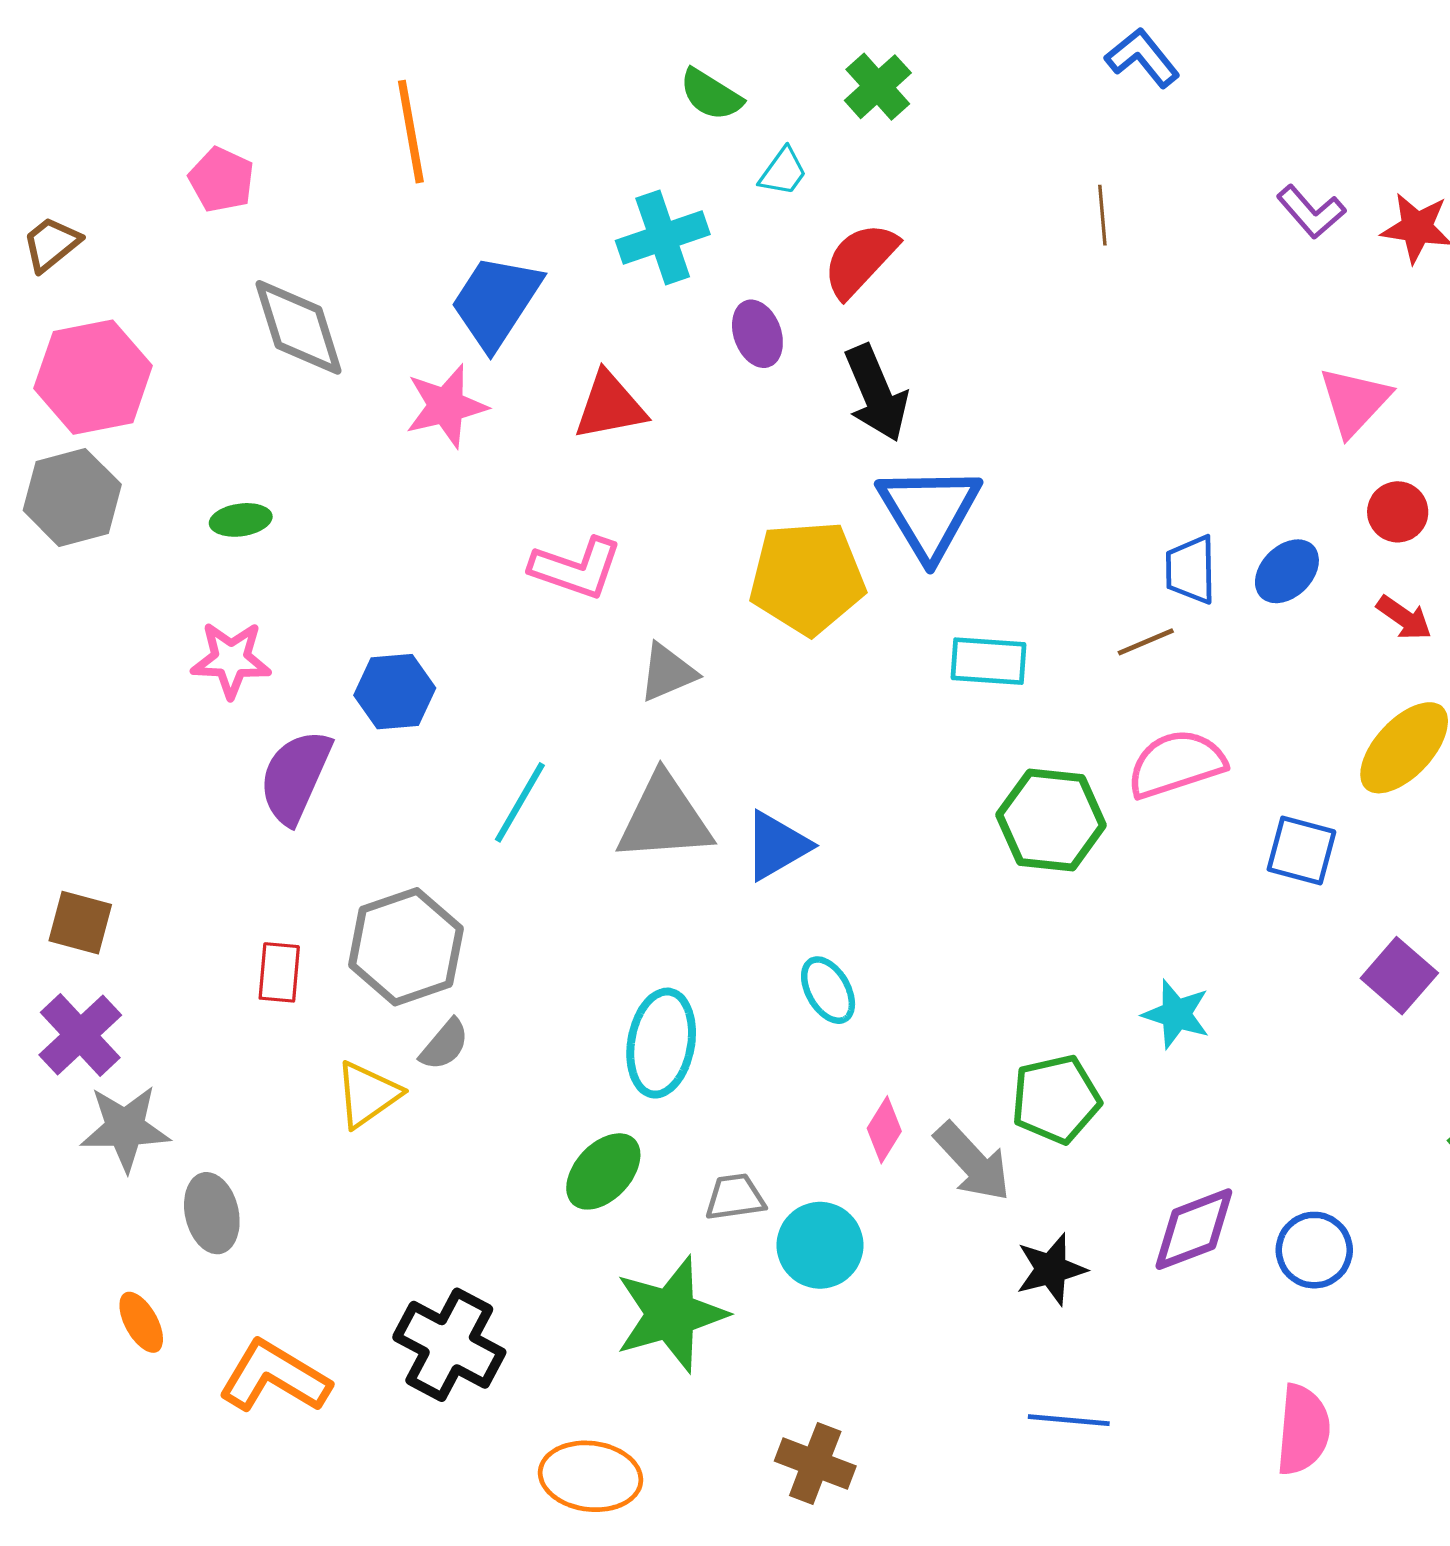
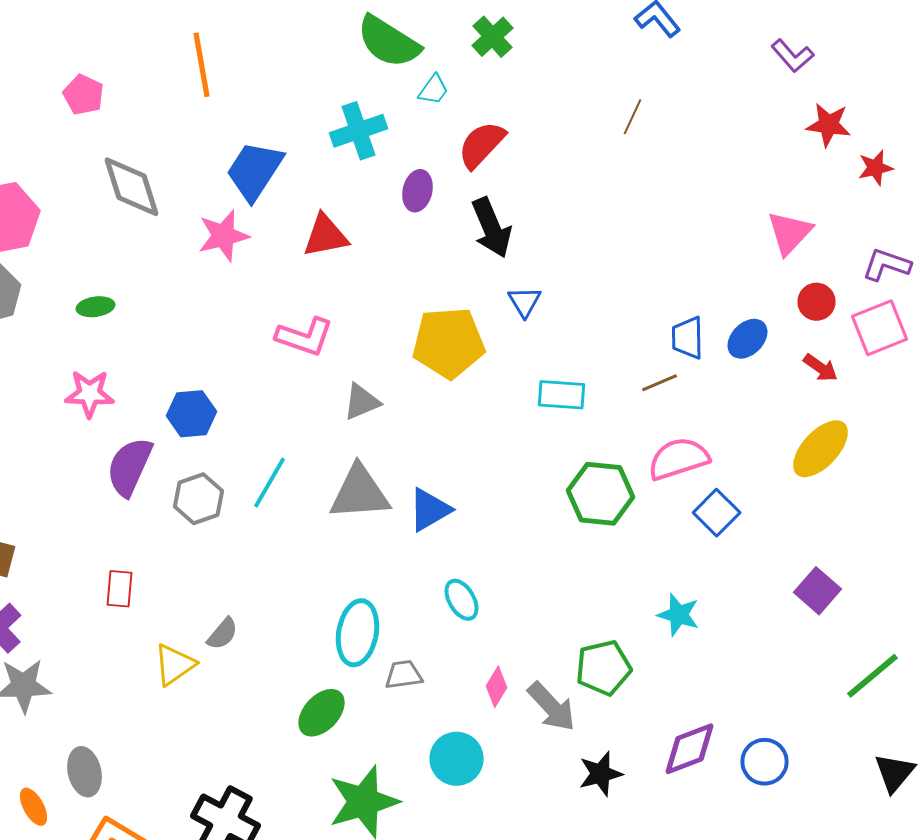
green semicircle: (711, 95) -> (388, 42), size x1.6
purple L-shape: (1311, 212) -> (792, 56), moved
brown line: (1102, 215) -> (632, 117), turned 30
purple ellipse: (757, 334) -> (418, 191), turned 33
blue triangle: (929, 512) -> (524, 302), size x0.5
blue square: (1301, 850) -> (716, 513), moved, turned 30
gray hexagon: (406, 947) -> (198, 499), moved, size x0.7
gray trapezoid: (735, 1197) -> (404, 675), moved
gray ellipse: (212, 1213) -> (84, 772), moved

